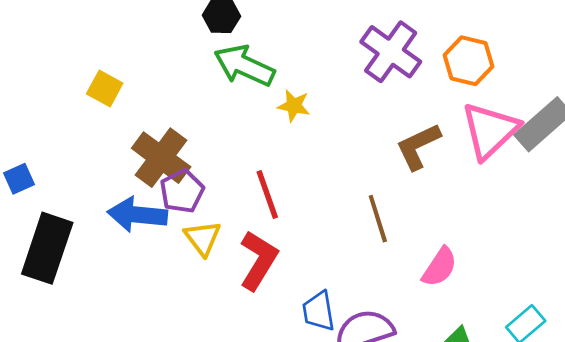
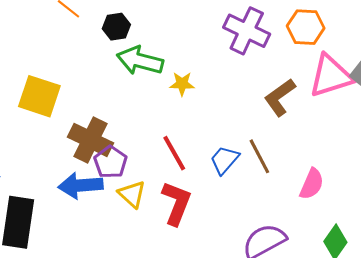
yellow square: (105, 89) -> (39, 96), size x1.6
pink triangle: (490, 131) -> (331, 76), turned 36
blue trapezoid: (319, 311) -> (225, 160), moved, turned 60

